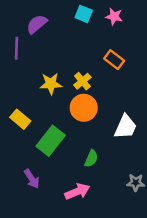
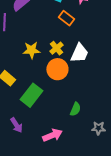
orange rectangle: (114, 60) -> (66, 18), moved
white trapezoid: (126, 127) -> (79, 53), moved
green semicircle: (91, 159) -> (75, 109), moved

